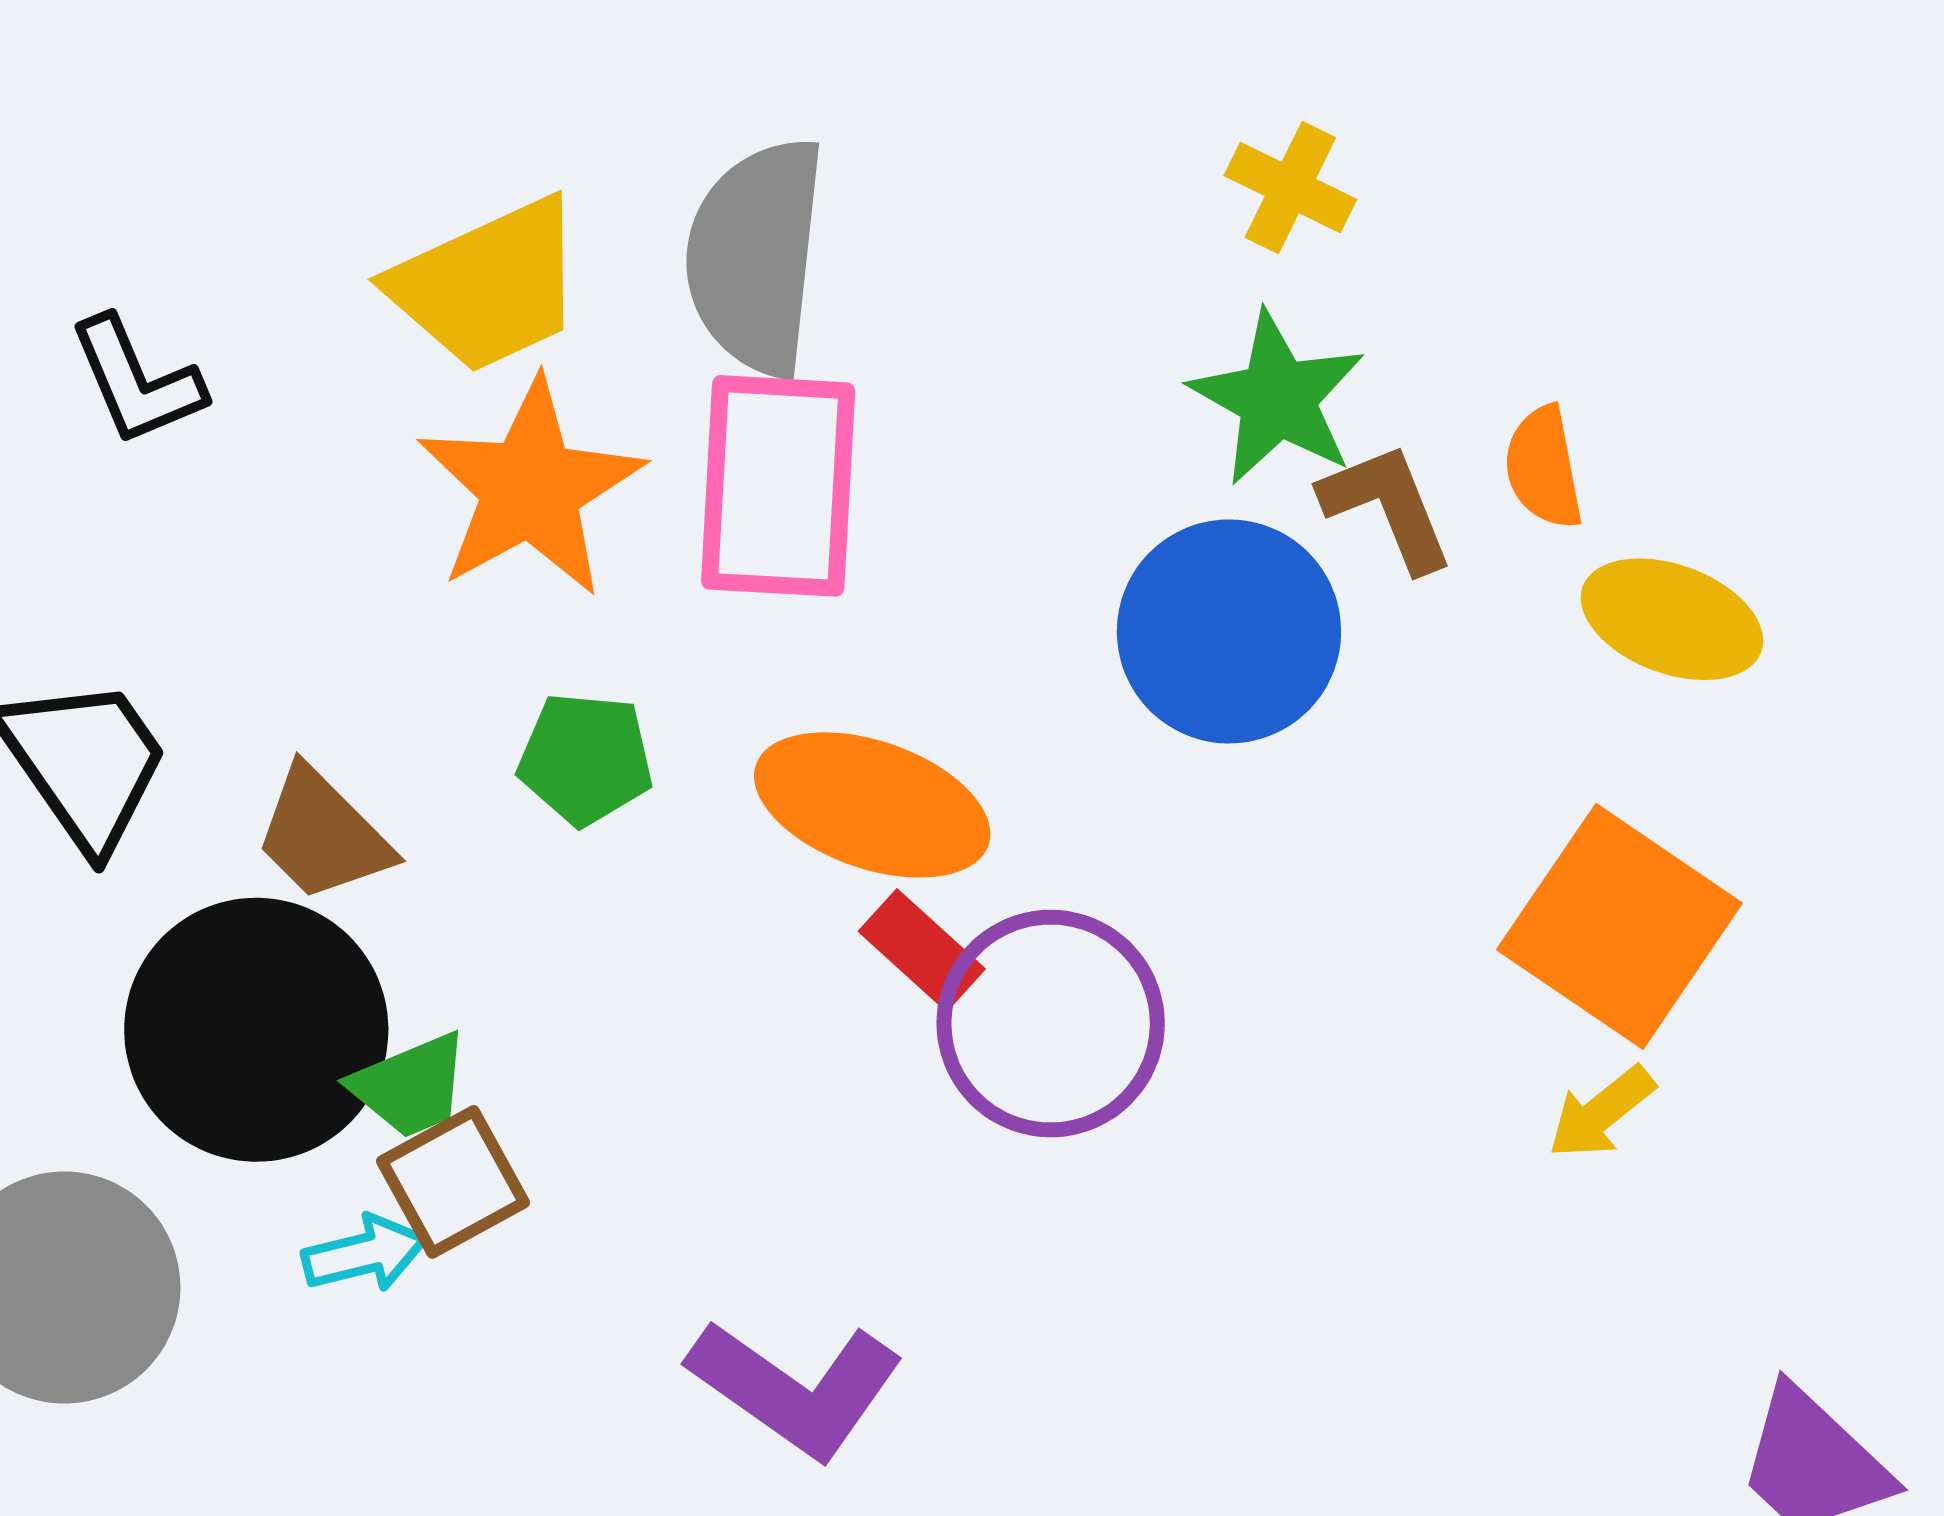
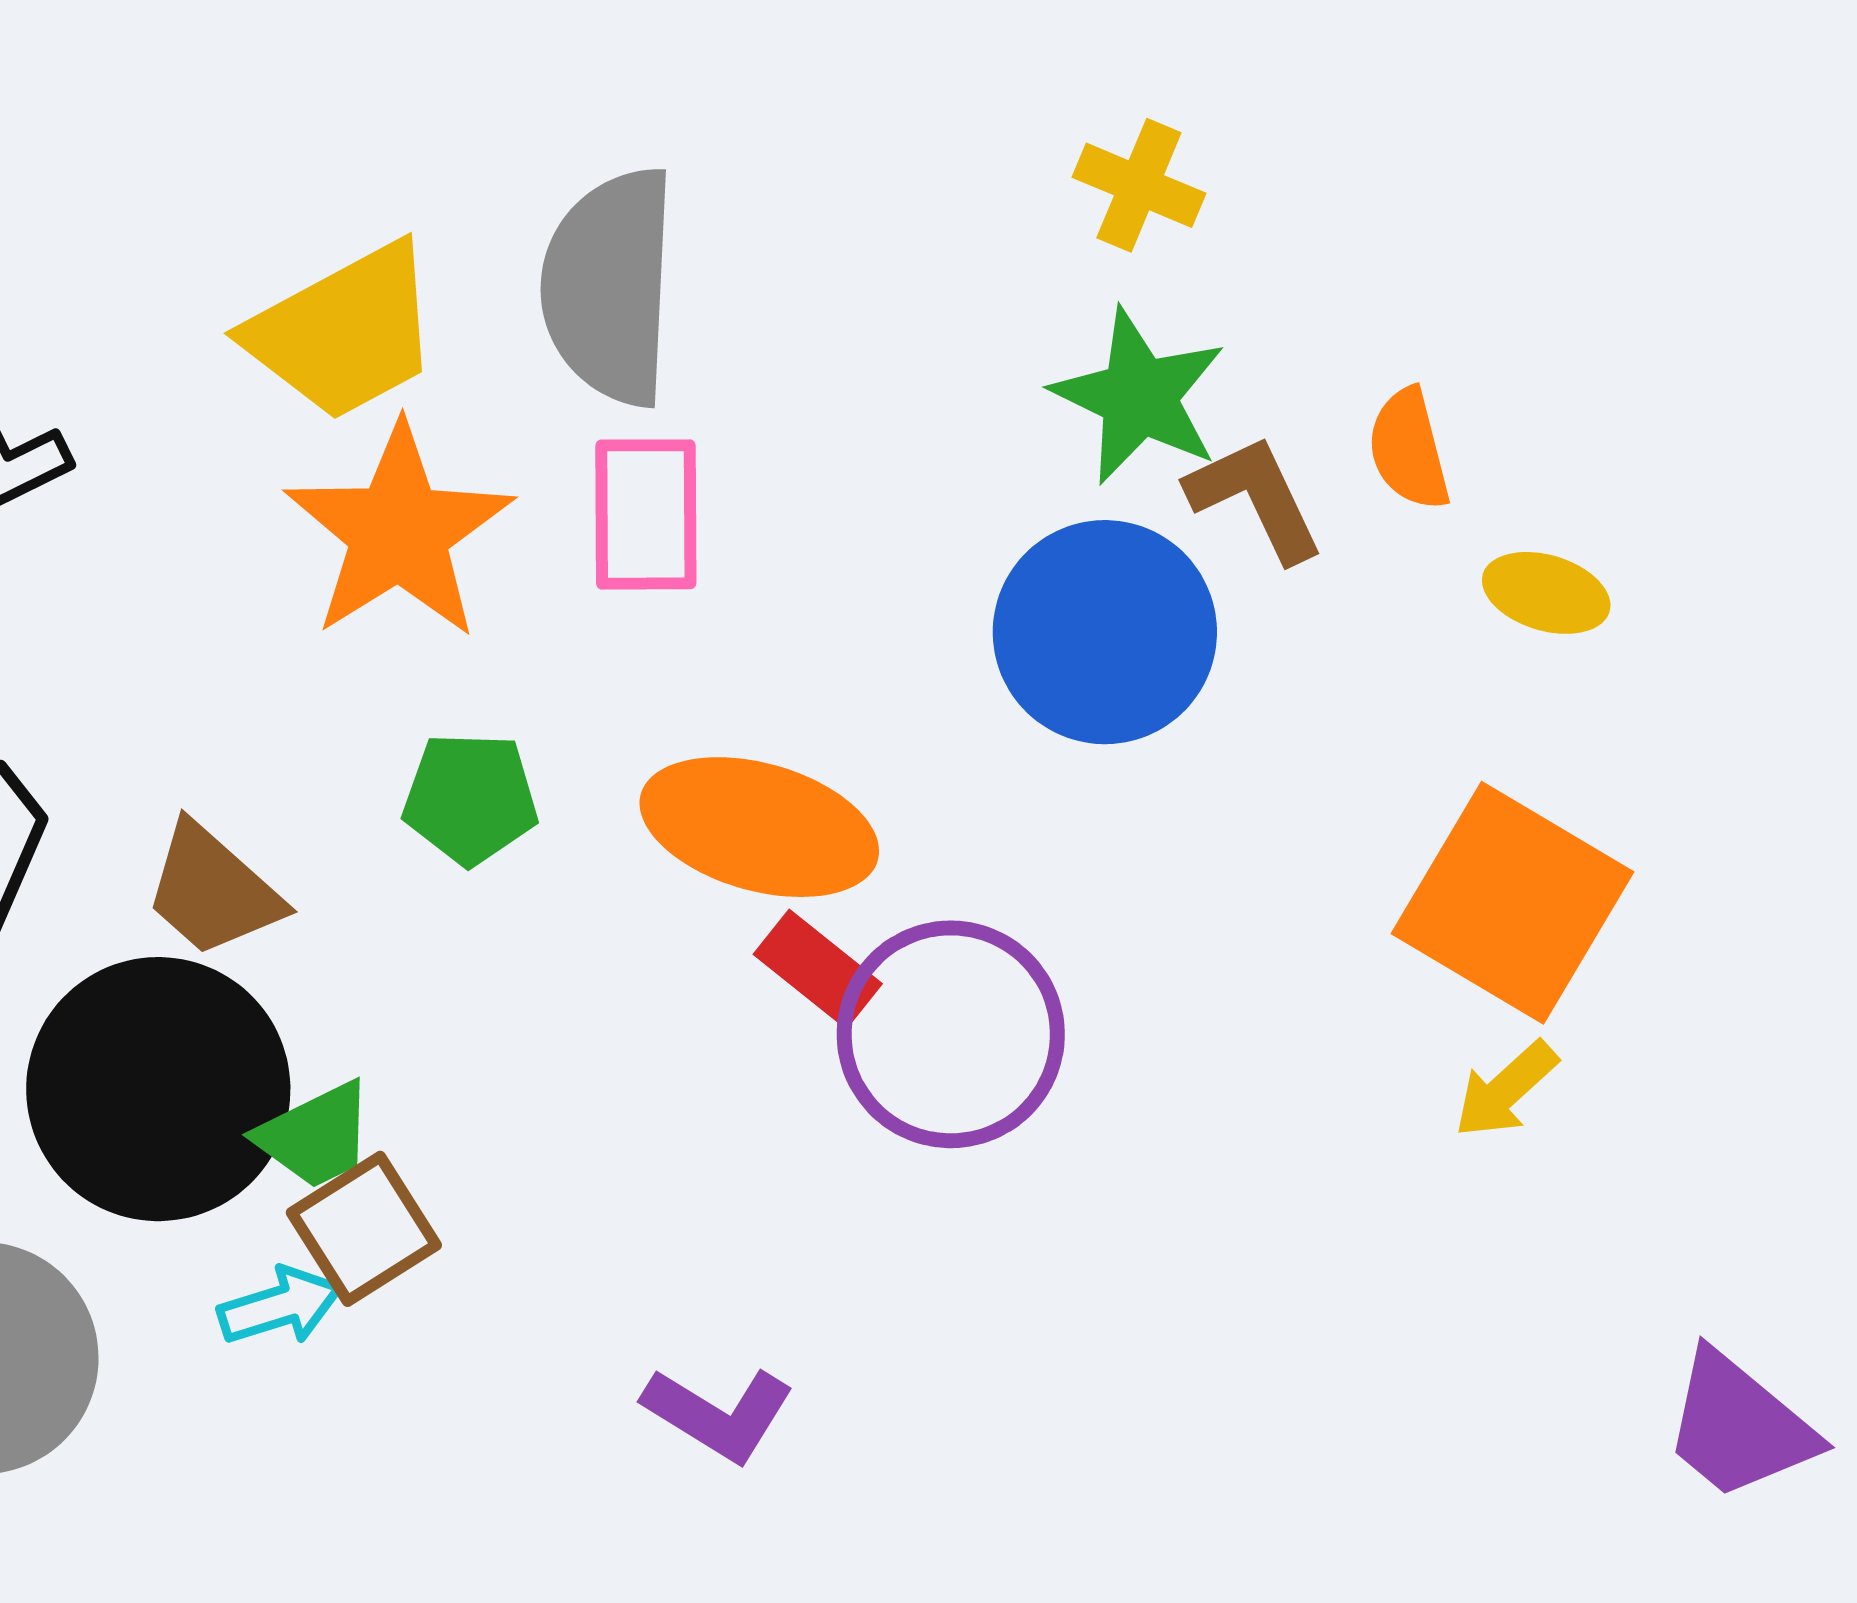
pink rectangle: (778, 486) -> (646, 514), size x0.7
yellow ellipse: (1672, 619) -> (1546, 593), size x0.7
purple L-shape: (796, 1388) -> (719, 1414), size x0.7

